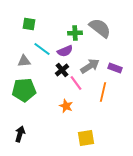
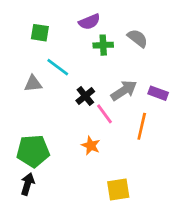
gray semicircle: (100, 28) -> (138, 38), size x0.7
purple semicircle: (65, 51) -> (89, 22), moved
green pentagon: (24, 90) -> (33, 151), moved

